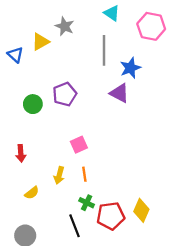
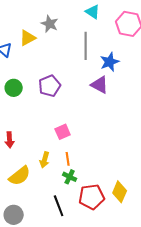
green circle: (33, 104) -> (14, 88), moved
yellow semicircle: (32, 193) -> (20, 176), size x1.6
green cross: (87, 203) -> (70, 177), moved

